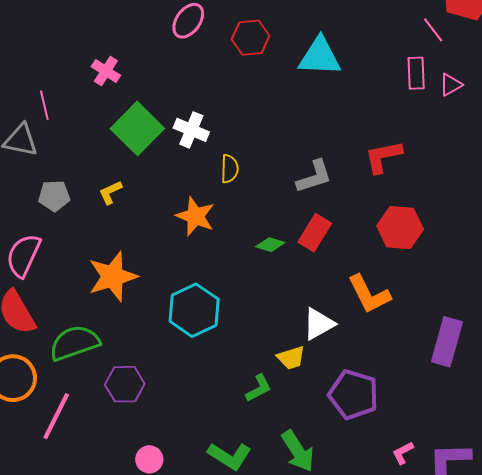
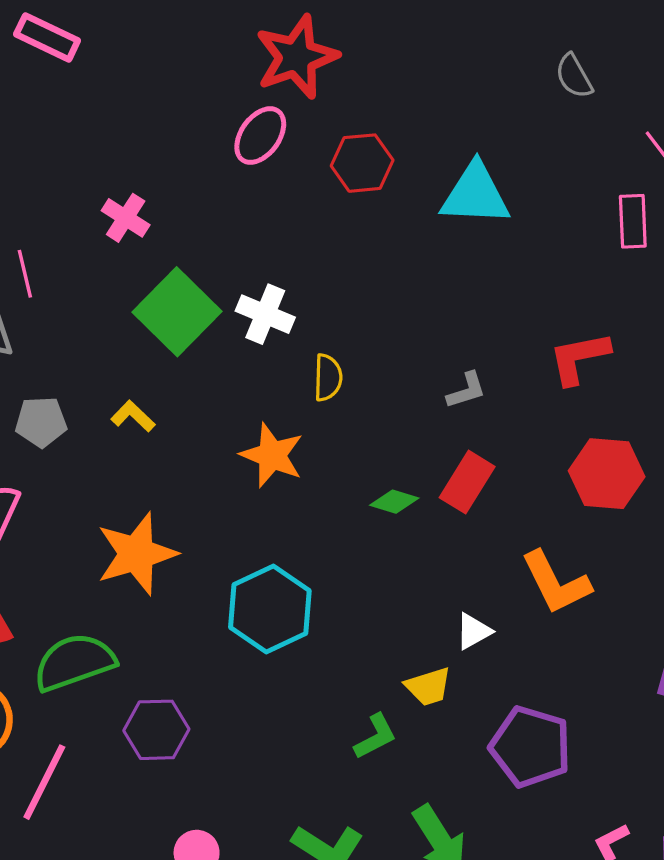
gray L-shape: (314, 177) -> (466, 390), size x0.7
yellow L-shape: (110, 192) -> (133, 416), turned 68
white triangle: (319, 324) -> (473, 631), size x0.7

